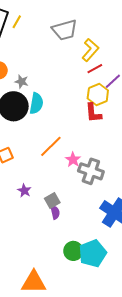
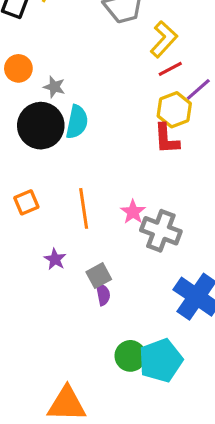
orange line: (51, 146) -> (84, 208), moved, turned -55

